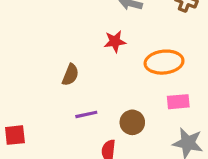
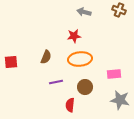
orange ellipse: (164, 62) -> (80, 59), moved
red square: (15, 135) -> (11, 62), moved

